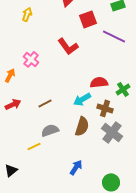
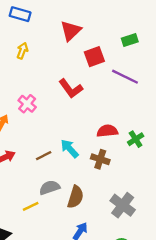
cyan arrow: (82, 99) -> (70, 149), moved, turned 78
brown cross: (105, 108) -> (100, 159), moved
brown semicircle: (82, 126) -> (75, 197), moved
gray cross: (112, 132) -> (123, 205), moved

